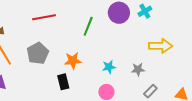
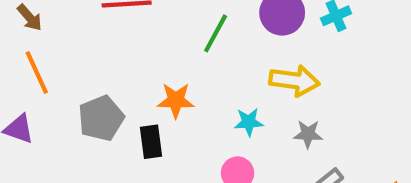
yellow arrow: (161, 46) -> (294, 81), moved
gray pentagon: (38, 53) -> (101, 118), moved

